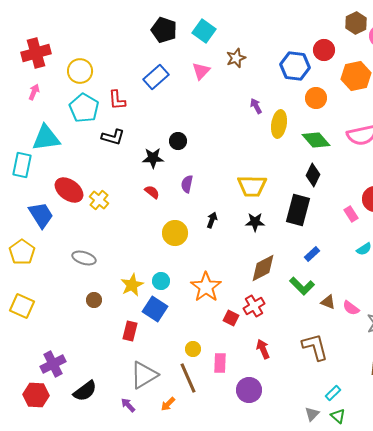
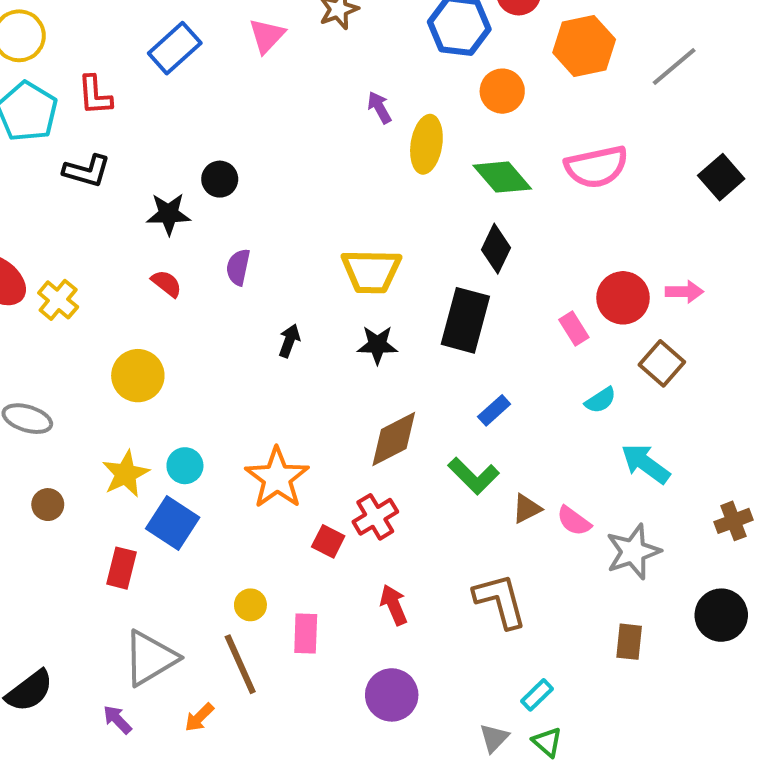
yellow circle: (175, 233) -> (138, 376), moved
brown triangle: (328, 302) -> (527, 509), turned -49
purple circle: (249, 390) -> (392, 695), moved

